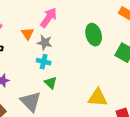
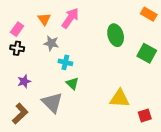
orange triangle: (28, 34) -> (44, 19), moved
gray star: (45, 43) -> (51, 43), moved

